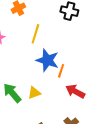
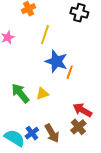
red arrow: (75, 91) -> (82, 110), moved

